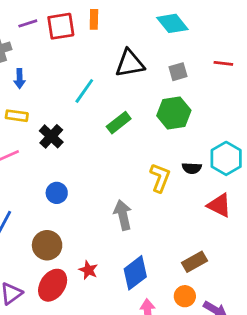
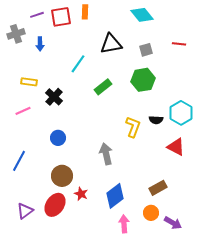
blue arrow: (20, 79) -> (40, 44), moved
brown circle: (47, 245) -> (62, 176), moved

